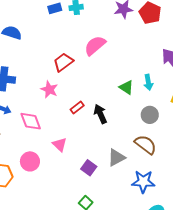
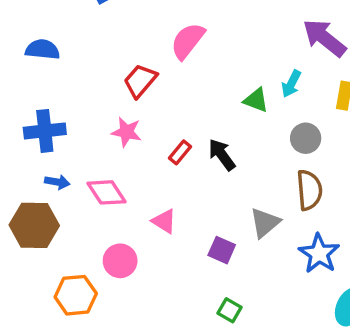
cyan arrow: (148, 82) -> (291, 84), turned 49
brown semicircle: (146, 145) -> (309, 190), turned 60
blue star: (143, 182) -> (319, 253), turned -30

